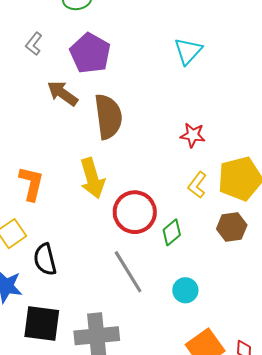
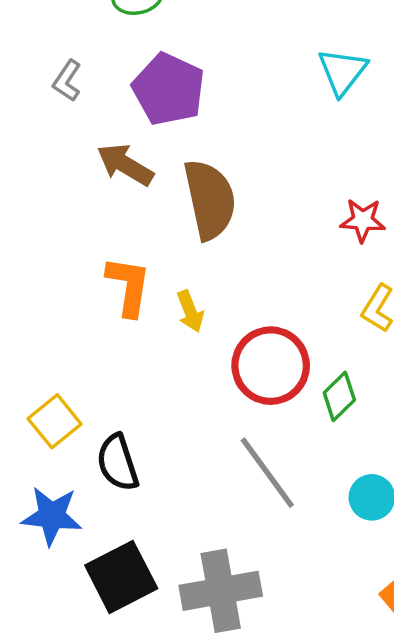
yellow arrow: (92, 178) -> (190, 311), size x0.6
orange L-shape: (31, 183) -> (128, 286), moved
black square: (42, 323) -> (121, 577), turned -30

